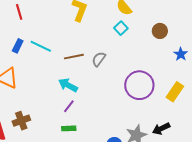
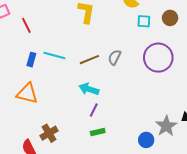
cyan square: (121, 28) -> (144, 21), moved, turned -32
purple circle: (139, 85) -> (158, 58), moved

